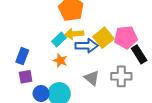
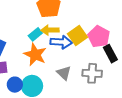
pink pentagon: (126, 37) -> (99, 37), turned 30
orange star: (60, 61) -> (35, 55), size x1.6

